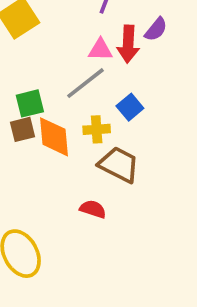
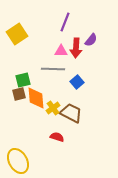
gray line: (85, 83) -> (53, 69), turned 40
yellow cross: (97, 129) -> (53, 108), moved, turned -32

